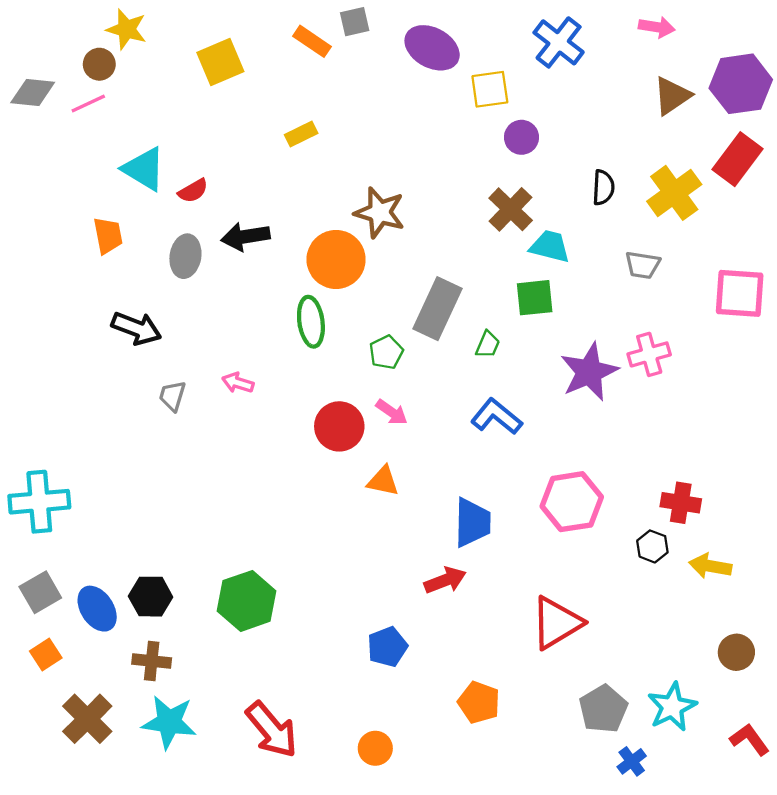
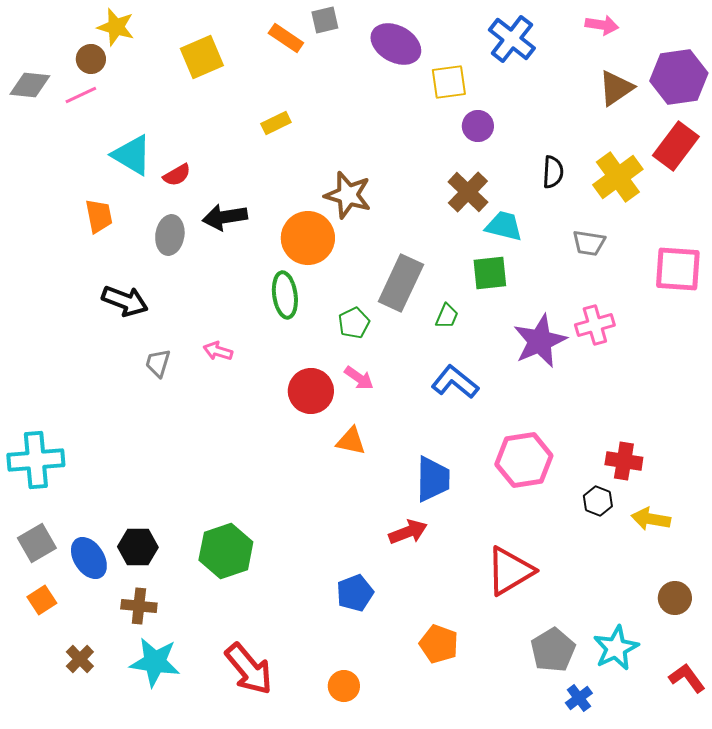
brown cross: (87, 719) -> (80, 659), size x0.6

